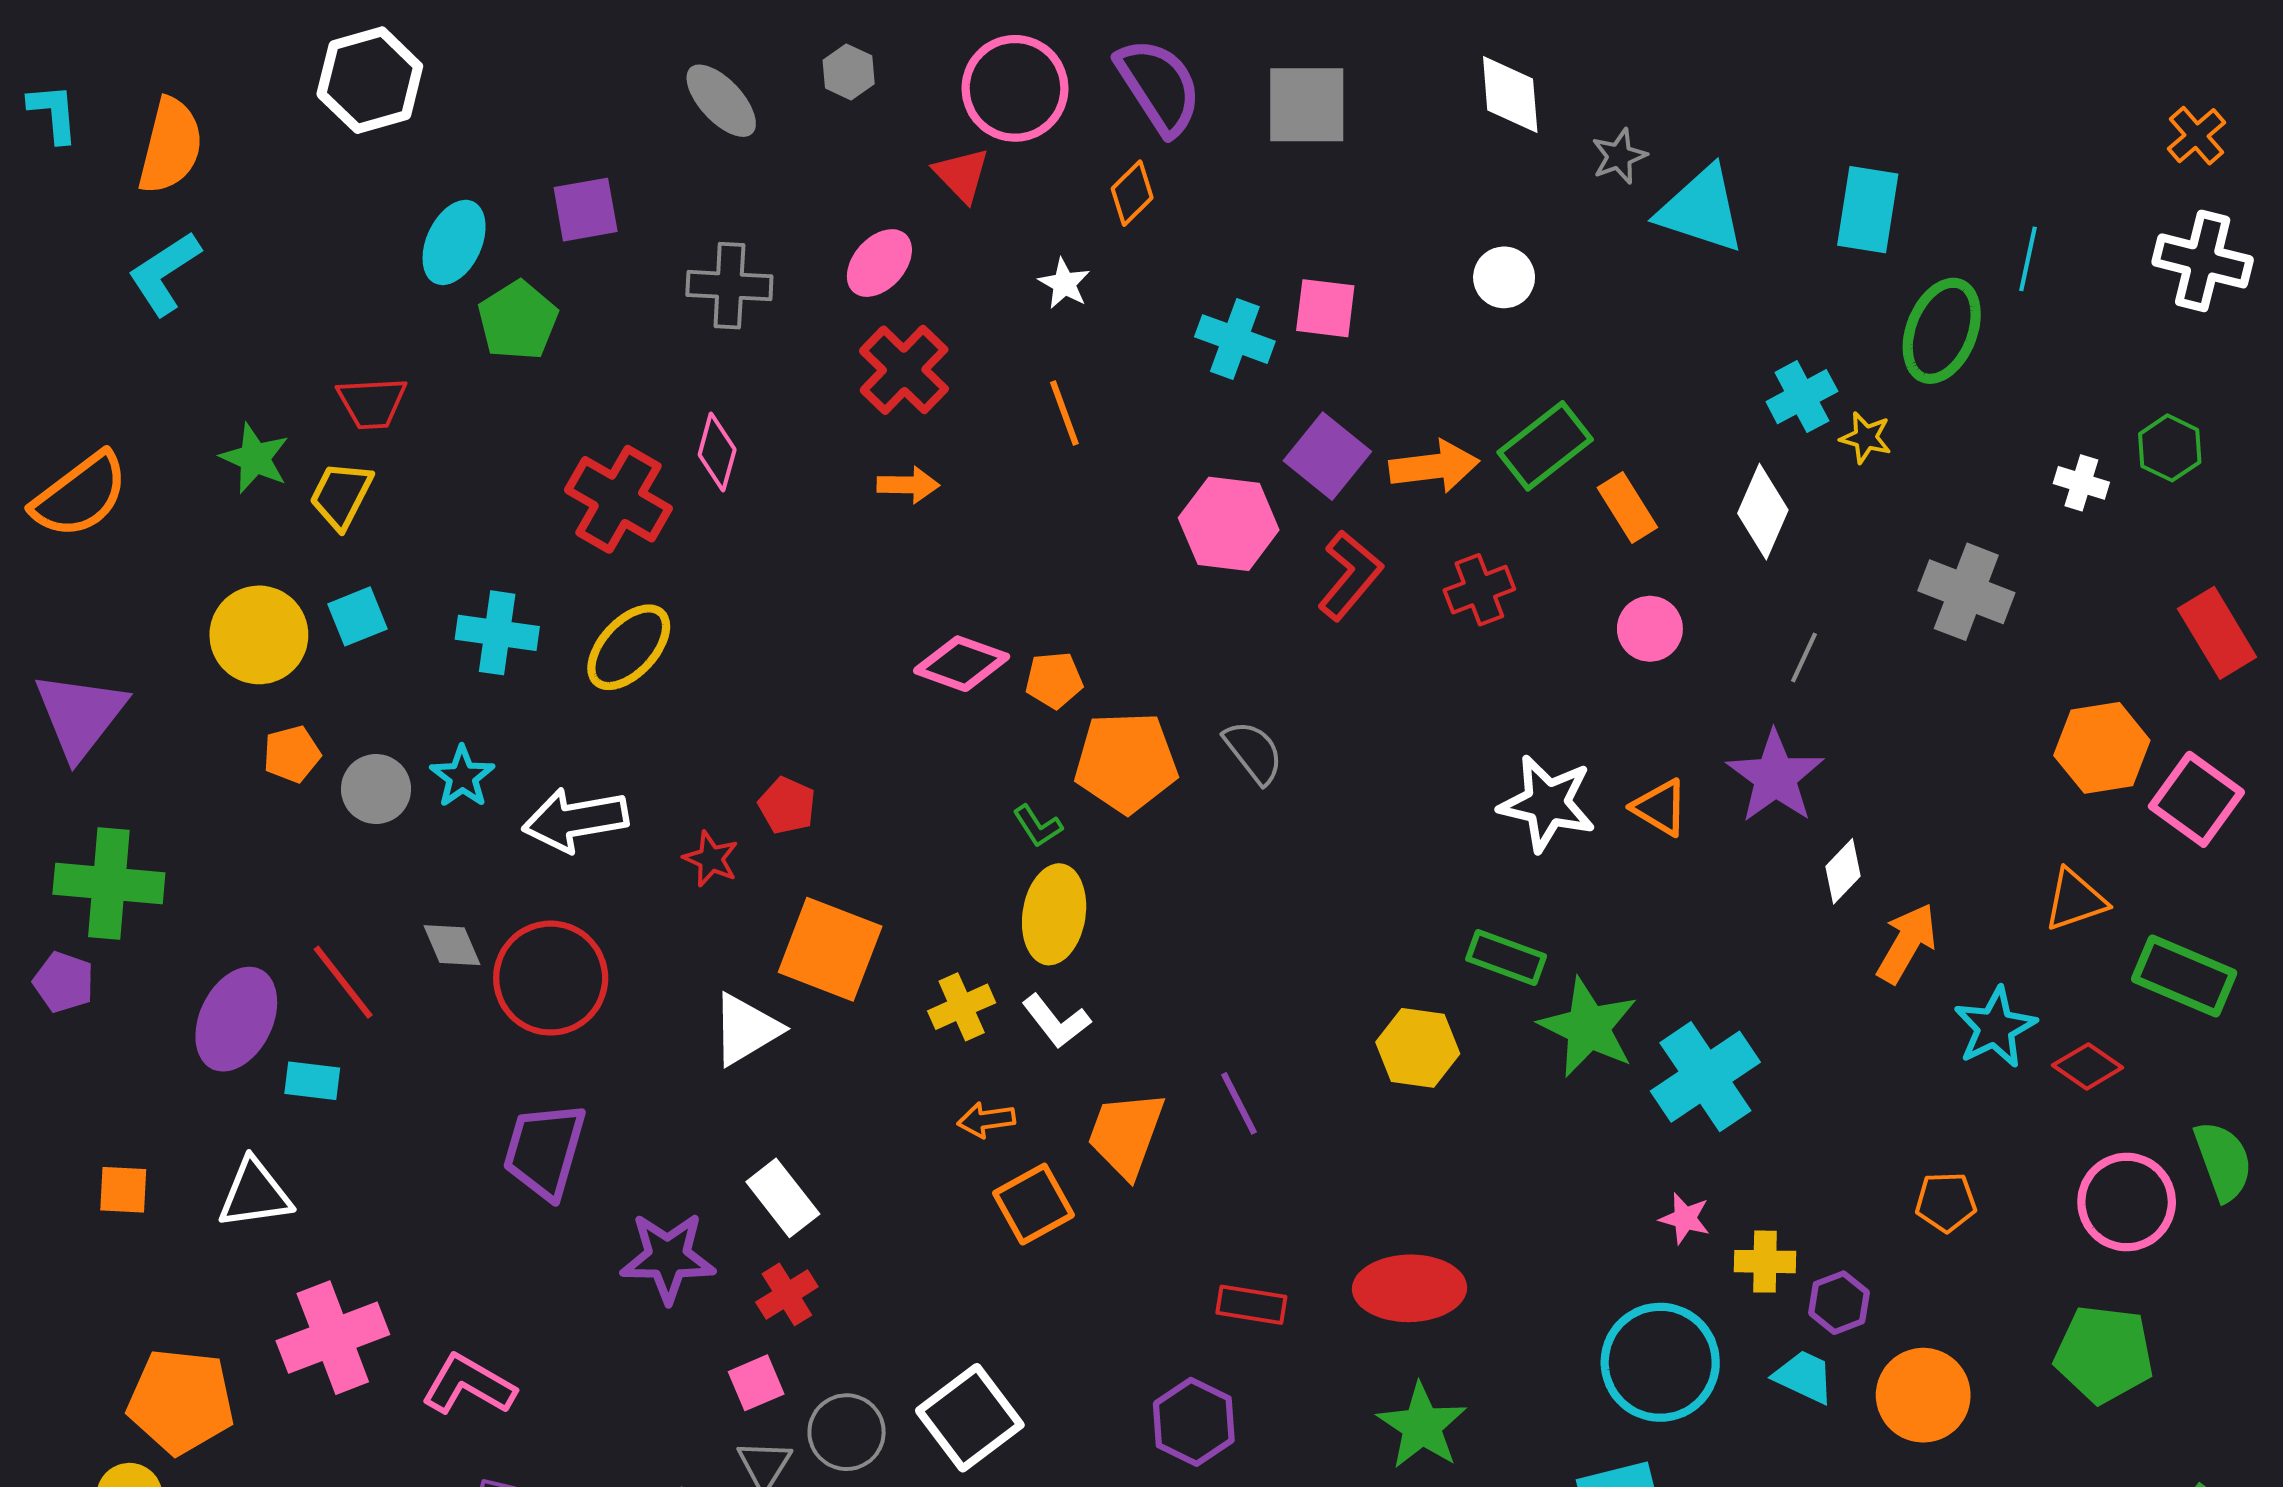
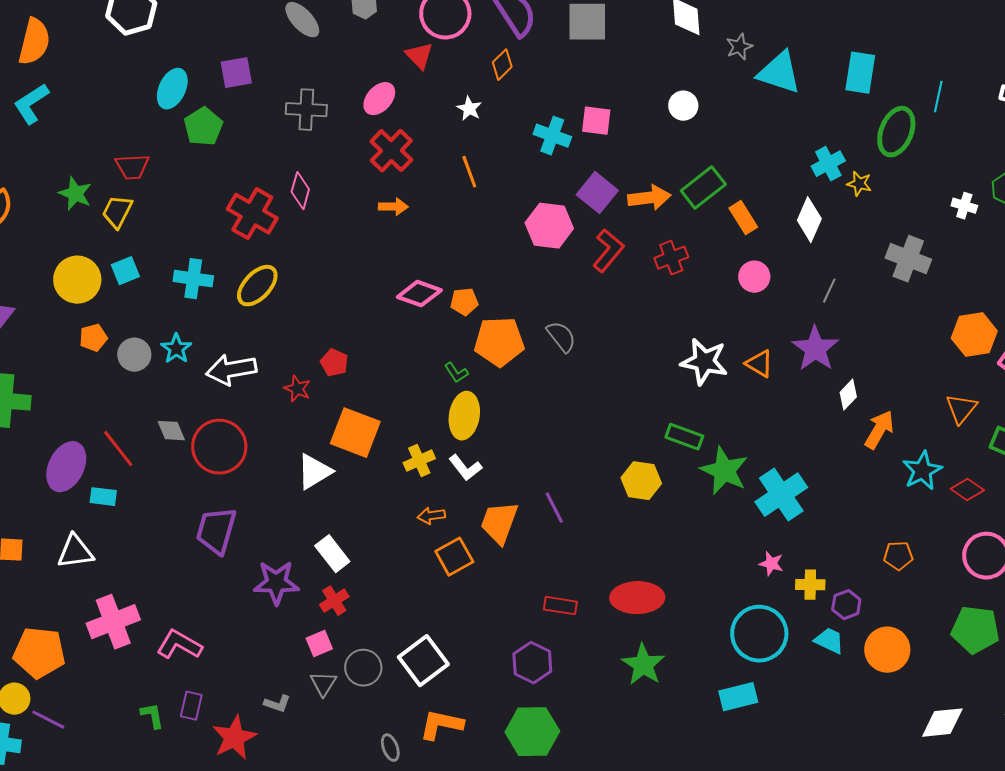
orange triangle: (2075, 900) -> (961, 409), turned -32

